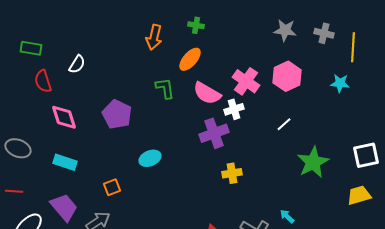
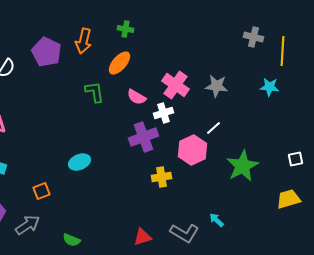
gray star: (285, 30) -> (216, 86), moved
pink hexagon: (287, 76) -> (192, 150), moved
pink semicircle: (207, 93) -> (136, 97), size x0.7
purple pentagon: (117, 114) -> (46, 52), moved
white square: (366, 155) -> (296, 159), size x0.6

